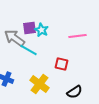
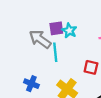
cyan line: (29, 50) -> (55, 52), turned 54

